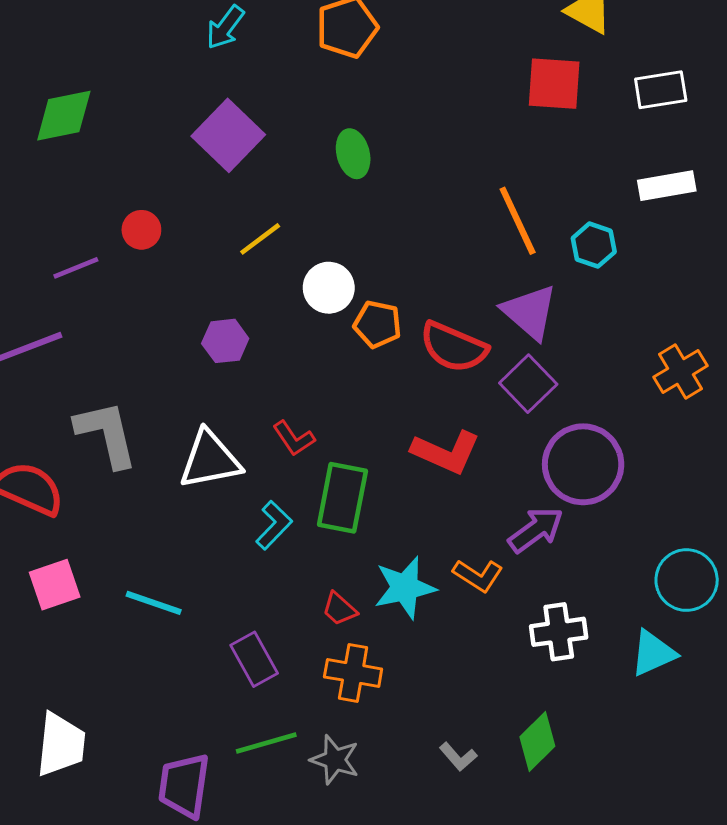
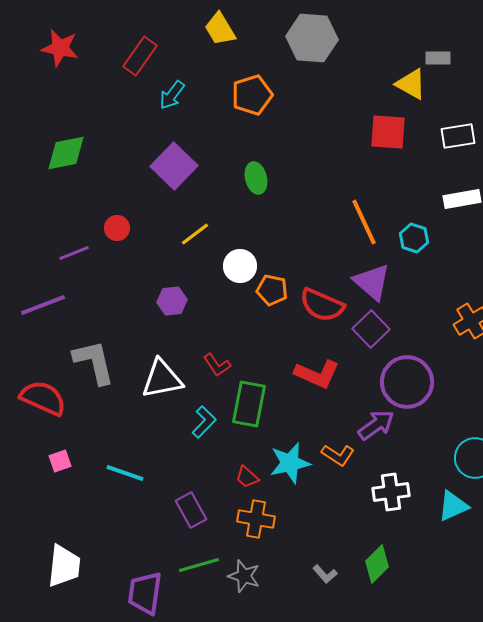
pink square: (55, 585) -> (60, 461), size x0.7

